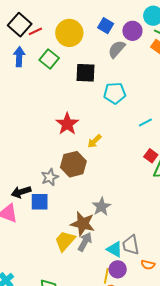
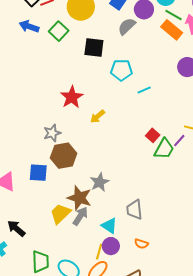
blue arrow: (19, 57) -> (29, 26), turned -78
cyan line: (145, 122) -> (144, 90), moved
brown hexagon: (73, 164) -> (64, 156), moved
gray star: (50, 177) -> (52, 133), moved
black arrow: (21, 192) -> (16, 228), moved, turned 54
gray trapezoid: (131, 245) -> (134, 210), moved

